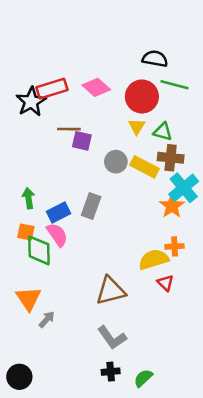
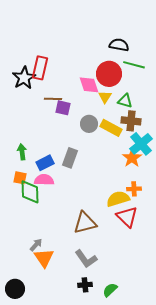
pink diamond: (96, 87) -> (89, 85), moved, turned 30
red rectangle: (52, 89) -> (40, 68), turned -60
pink semicircle: (57, 235) -> (44, 180), turned -54
red triangle: (165, 283) -> (127, 217), size x1.6
orange triangle: (28, 299) -> (44, 258), moved

